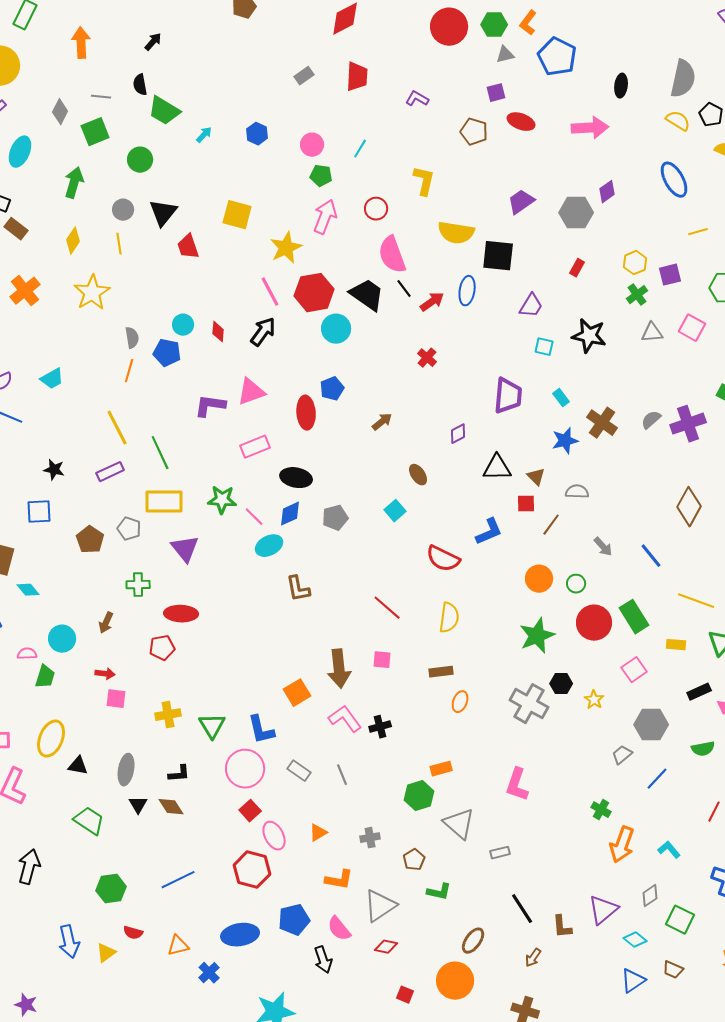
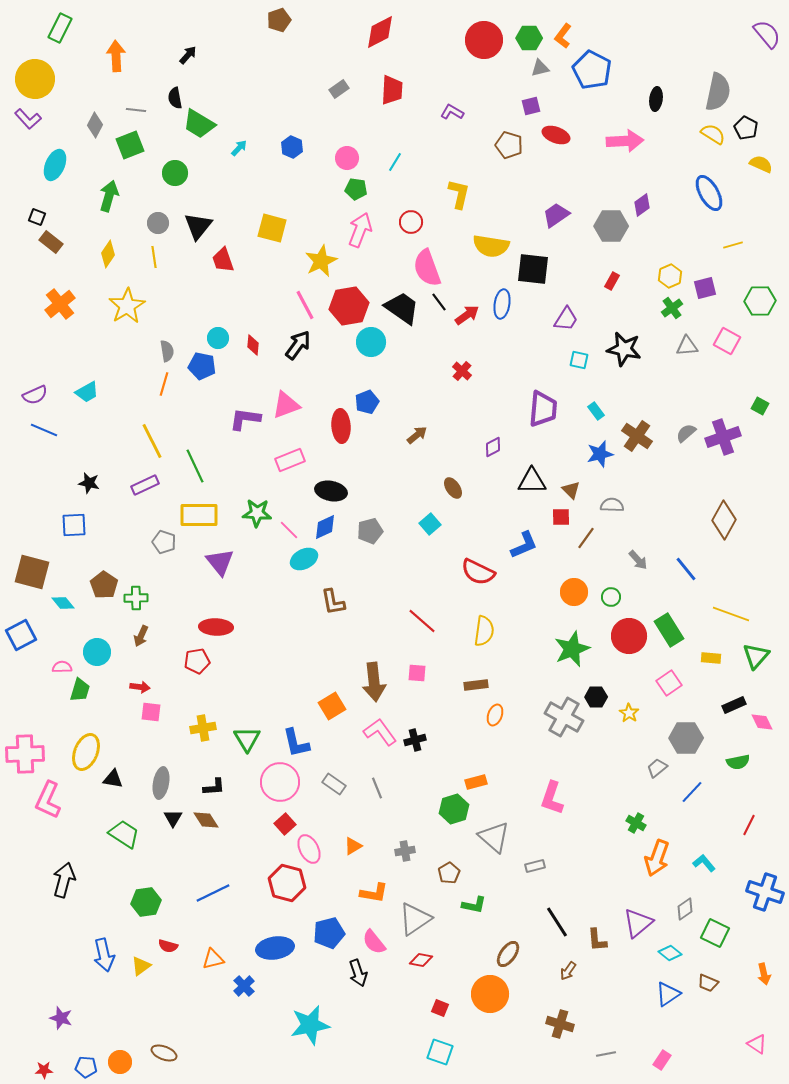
brown pentagon: (90, 540) -> (104, 585), moved
green cross: (138, 585) -> (136, 598), moved

